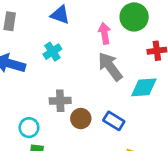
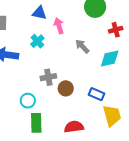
pink arrow: (104, 33) -> (59, 26), moved
gray arrow: (110, 67) -> (82, 46), size x0.7
blue rectangle: (114, 121) -> (96, 94), moved

